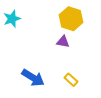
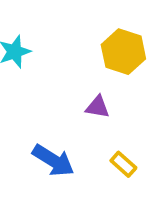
purple triangle: (63, 42) -> (98, 107), moved

